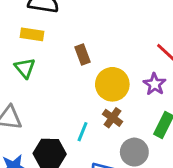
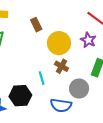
cyan line: (82, 132) -> (42, 78), turned -32

